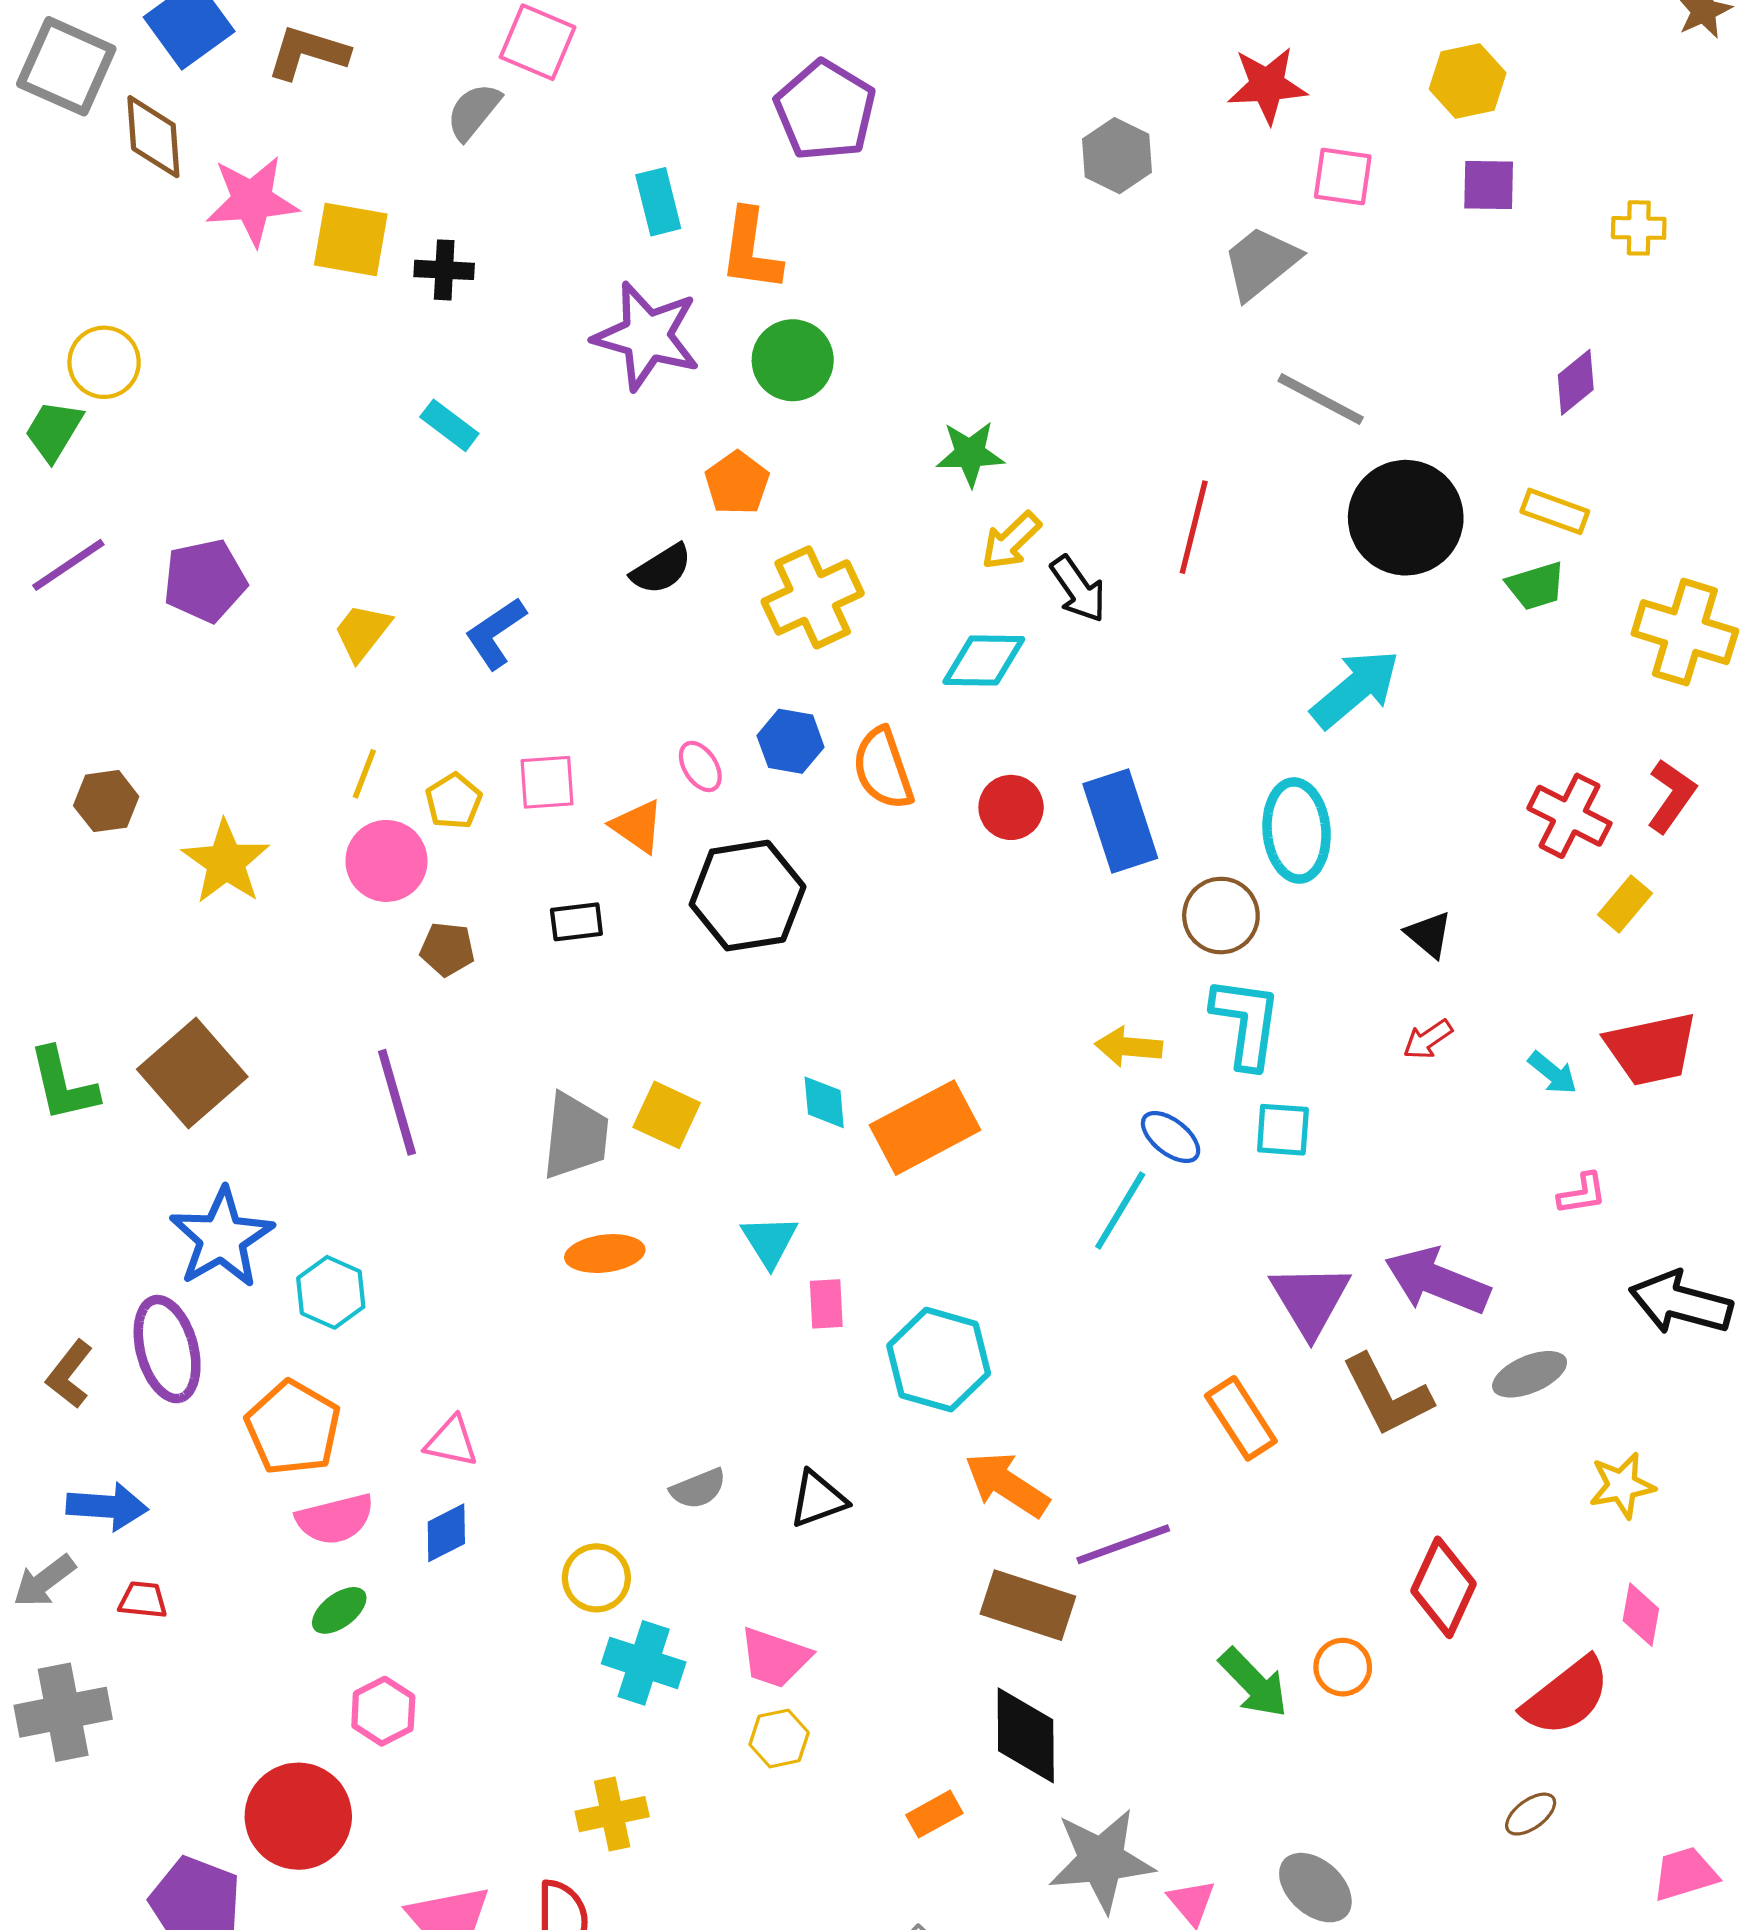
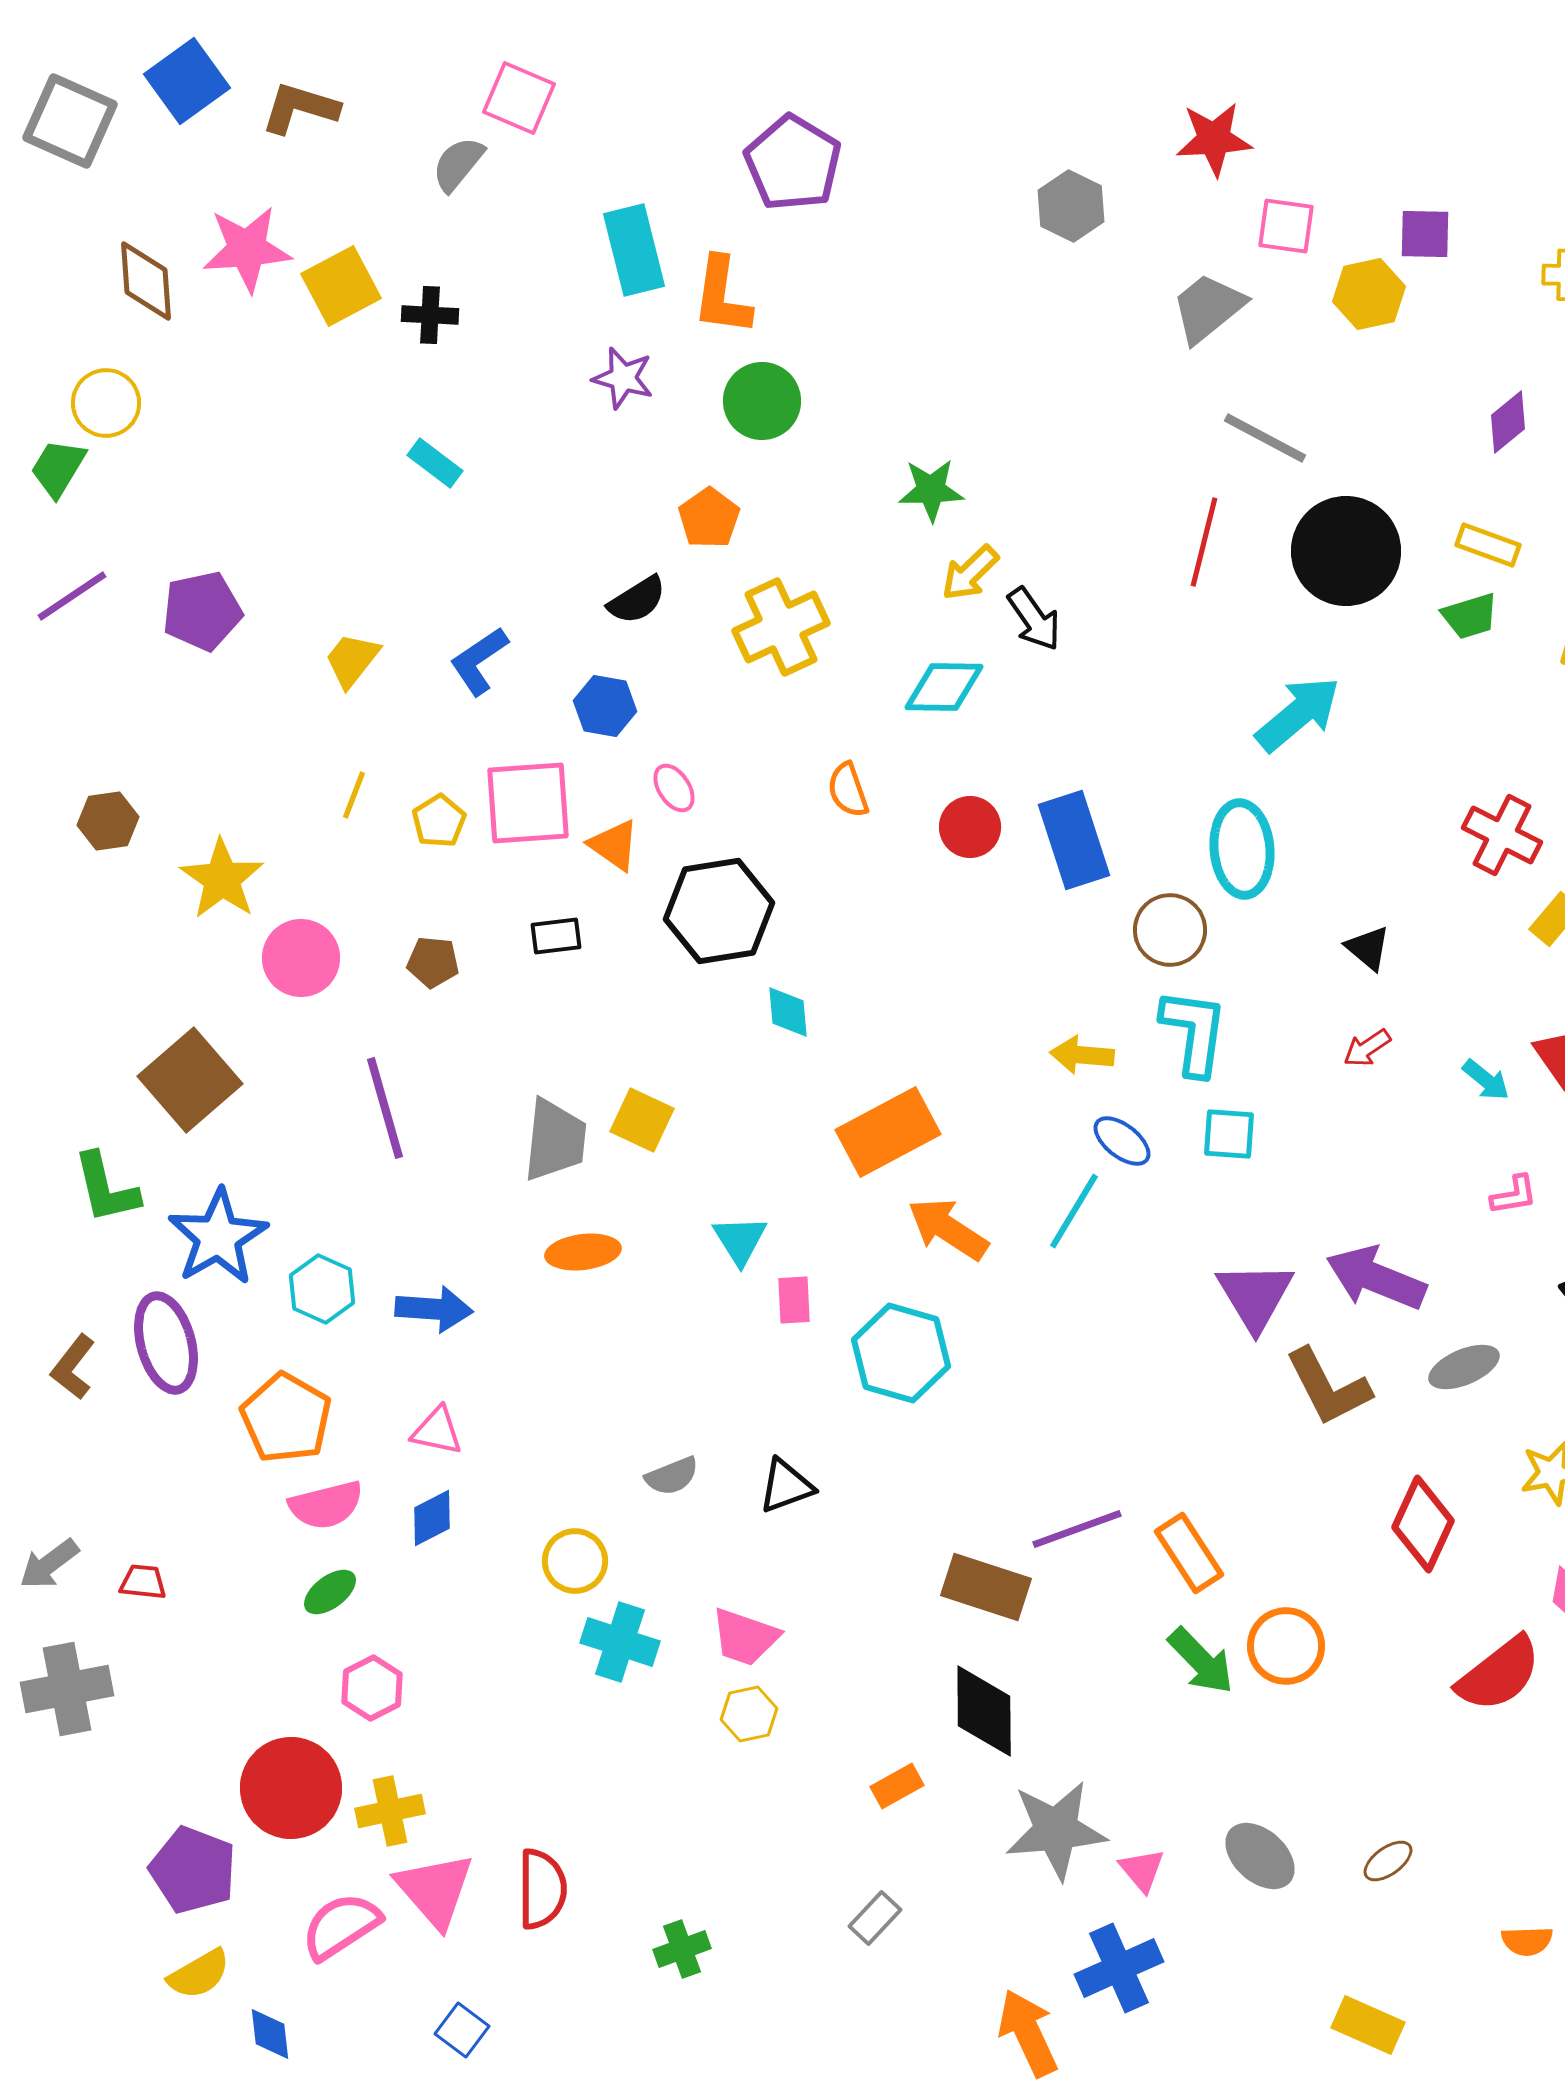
yellow hexagon: (1468, 81) -> (1369, 294), moved
brown diamond: (153, 137) -> (146, 281), moved
cyan rectangle: (658, 202) -> (634, 250), size x1.4
yellow square: (351, 240) -> (341, 286), turned -38
purple star: (647, 336) -> (623, 378), size x0.6
red line: (1194, 527) -> (1204, 542), moved
blue hexagon: (791, 741) -> (605, 706), moved
orange semicircle: (883, 769) -> (848, 790), size x0.7
pink square: (547, 782) -> (528, 803), size x1.6
pink circle: (386, 861) -> (301, 958), moved
green L-shape: (63, 1085) -> (106, 1188), moved
cyan diamond: (824, 1102) -> (788, 1012), moved
orange rectangle: (1241, 1418) -> (1189, 1553), moved
orange arrow: (1007, 1484) -> (948, 1229), moved
blue arrow: (107, 1506) -> (434, 1309), moved
red diamond: (1443, 1587) -> (1423, 1524), moved
orange circle: (1343, 1667) -> (1286, 1646), size x1.4
yellow cross: (612, 1814) -> (390, 1811), moved
brown ellipse: (1531, 1814) -> (1388, 1861), moved

